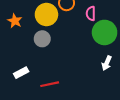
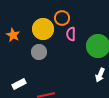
pink semicircle: (91, 13) -> (71, 34), moved

